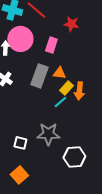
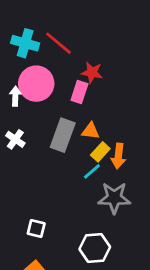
red star: (71, 24) -> (92, 72), moved
gray star: (48, 134) -> (114, 198), moved
white hexagon: (74, 157) -> (95, 248), moved

